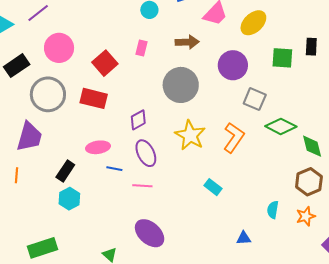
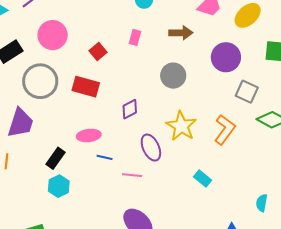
red square: (105, 63) -> (98, 51), size x0.7
gray circle: (181, 85) -> (173, 76), size x0.7
purple ellipse: (146, 153) -> (151, 148), moved

